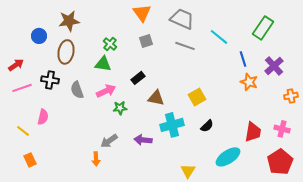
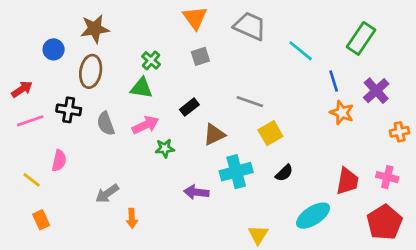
gray line: (185, 46) -> (250, 102), moved
brown triangle: (156, 98) -> (214, 135), turned -36
gray arrow: (109, 141) -> (107, 194), moved

